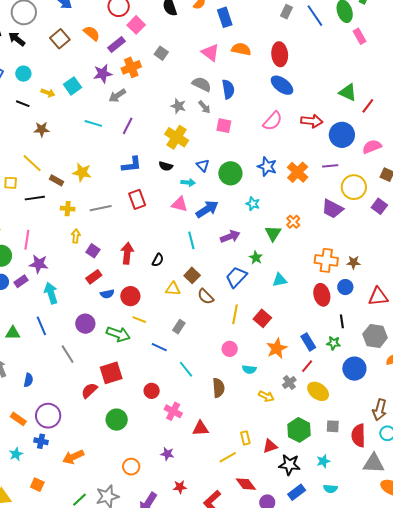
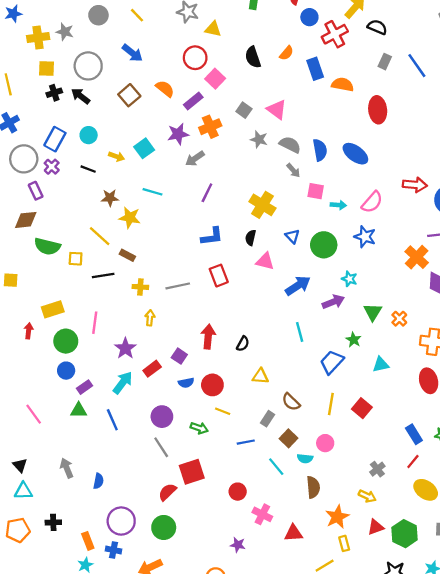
orange semicircle: (241, 49) -> (343, 85), moved
pink triangle: (210, 52) -> (277, 110), moved
blue ellipse: (282, 85) -> (355, 154), moved
gray star: (178, 106) -> (259, 139), moved
pink semicircle: (273, 121) -> (372, 202), moved
cyan line: (93, 123) -> (152, 192), moved
black semicircle: (166, 166) -> (251, 238), turned 88
yellow star: (82, 172) -> (130, 218), moved
orange cross: (298, 172) -> (417, 257), moved
cyan arrow: (188, 183) -> (338, 205), moved
pink triangle: (180, 204) -> (265, 261), moved
orange cross: (293, 222) -> (399, 319), moved
purple arrow: (230, 237) -> (333, 302), moved
cyan line: (191, 240) -> (300, 332), moved
purple square: (93, 251) -> (179, 356), moved
purple star: (39, 264) -> (125, 348), moved, turned 30
brown square: (192, 275) -> (289, 438), moved
red rectangle: (94, 277) -> (152, 369), moved
purple rectangle: (21, 281) -> (85, 387), moved
cyan arrow: (51, 293) -> (123, 383), turned 55
brown semicircle: (206, 297) -> (291, 402), moved
green triangle: (13, 333) -> (79, 410), moved
green arrow: (118, 334) -> (199, 428), size x0.7
blue line: (159, 347) -> (246, 442), turned -35
orange star: (277, 348) -> (337, 517), moved
gray line: (68, 354) -> (161, 447), moved
cyan semicircle: (249, 369) -> (305, 458), moved
gray cross: (289, 382) -> (377, 469), moved
orange rectangle: (18, 419) -> (88, 541), moved, turned 35
green circle: (117, 420) -> (164, 527), moved
red triangle: (270, 446) -> (376, 527), moved
purple star: (167, 454) -> (238, 545), moved

